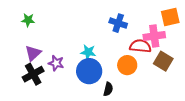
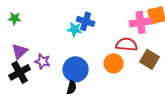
blue cross: (118, 23) -> (86, 21), moved
pink cross: (154, 36) -> (141, 22), moved
cyan star: (88, 52) -> (75, 29), moved
black semicircle: (108, 89) -> (72, 87), moved

